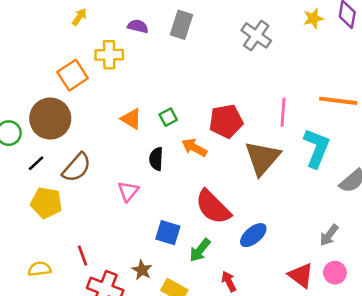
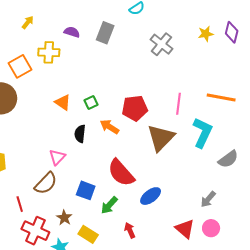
brown semicircle: (77, 167) -> (46, 183), moved

